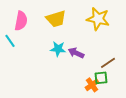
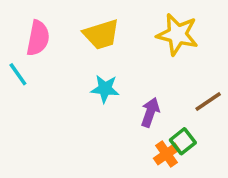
purple arrow: (76, 53) -> (150, 112), moved, turned 84
brown line: (108, 63) -> (208, 101), moved
green square: (101, 78) -> (183, 141), turned -32

